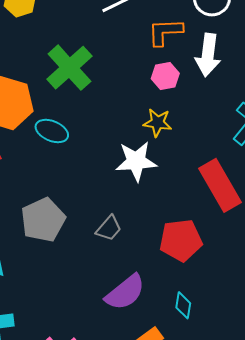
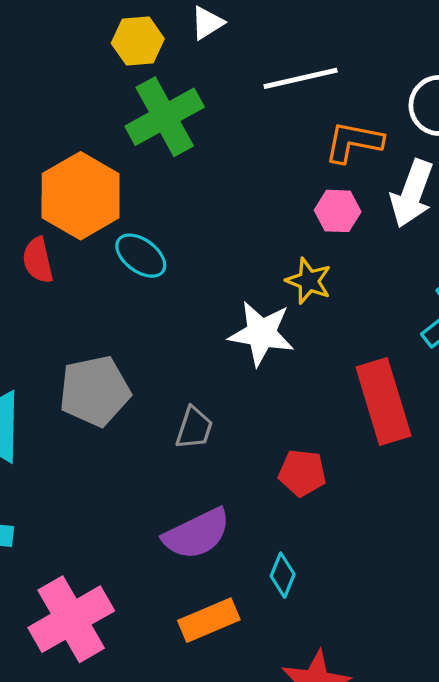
green cross: (69, 68) -> (165, 117), moved
gray trapezoid: (109, 228) -> (194, 428), turned -36
red pentagon: (181, 240) -> (302, 473), size x0.7

